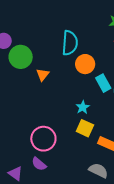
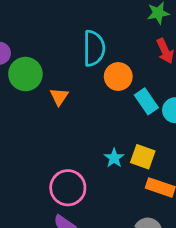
cyan star: (83, 107) -> (114, 158), moved
yellow square: (85, 128) -> (143, 157), moved

